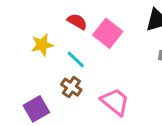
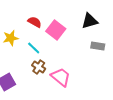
brown cross: (71, 87) -> (39, 67), moved

